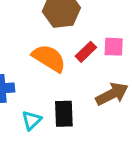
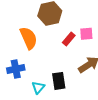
orange semicircle: (49, 58) -> (29, 38), moved, turned 40

